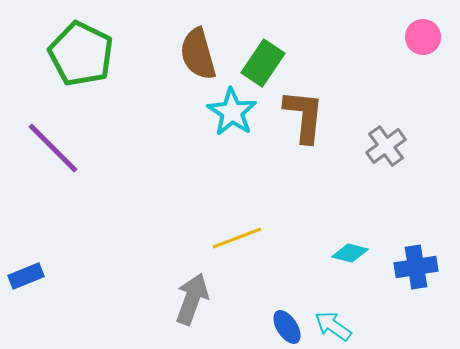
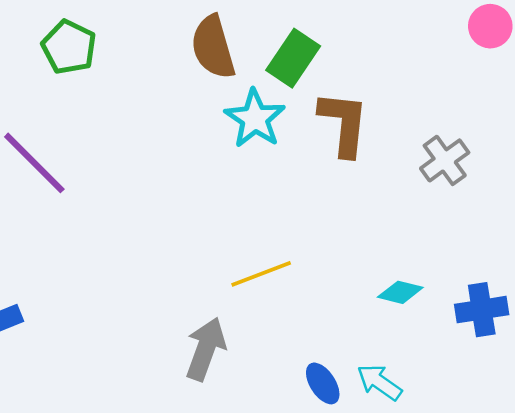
green pentagon: (81, 54) -> (69, 47), size x0.7

